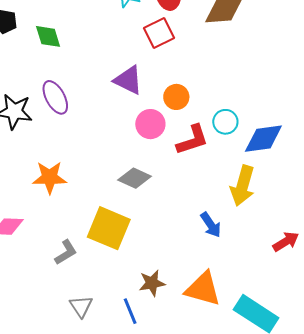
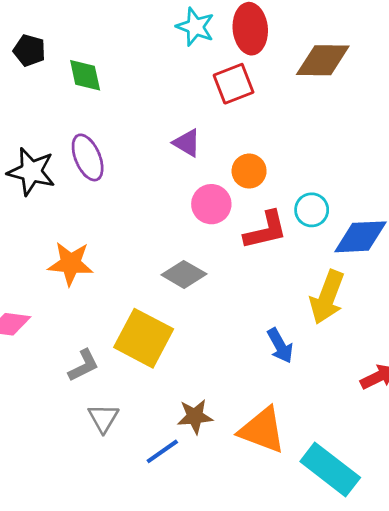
purple triangle: (128, 80) -> (187, 143), size x0.7
gray triangle: (81, 306) -> (103, 418), moved
blue line: (130, 311) -> (162, 451), turned 72

